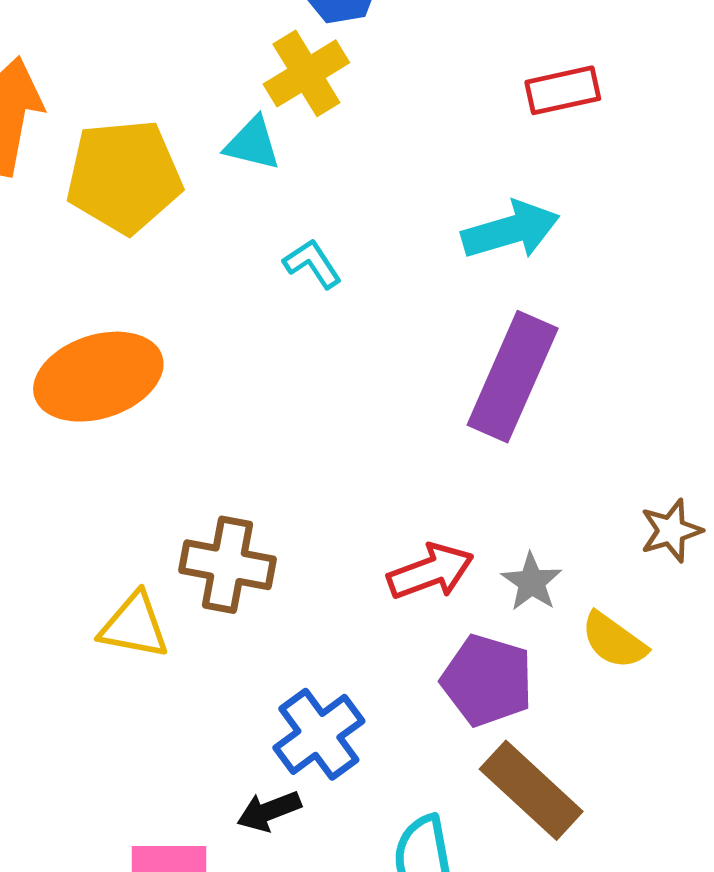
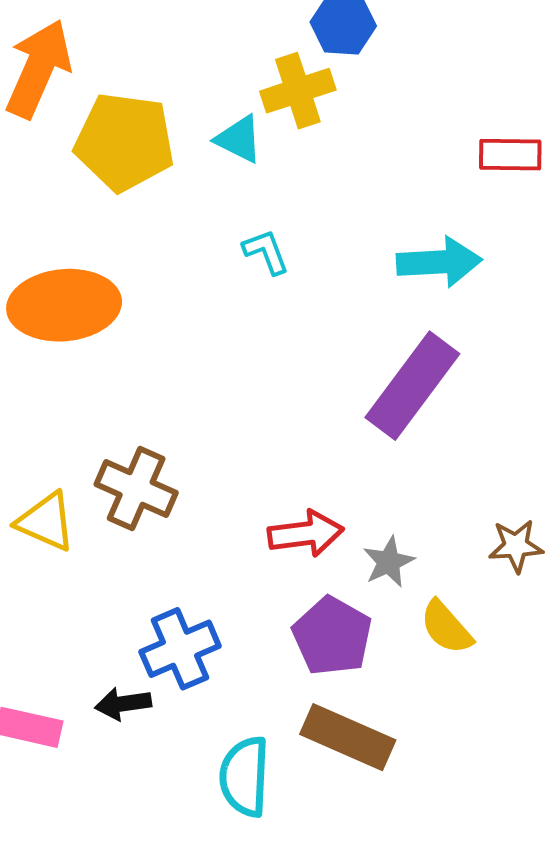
brown rectangle: (531, 790) -> (348, 737), turned -32

